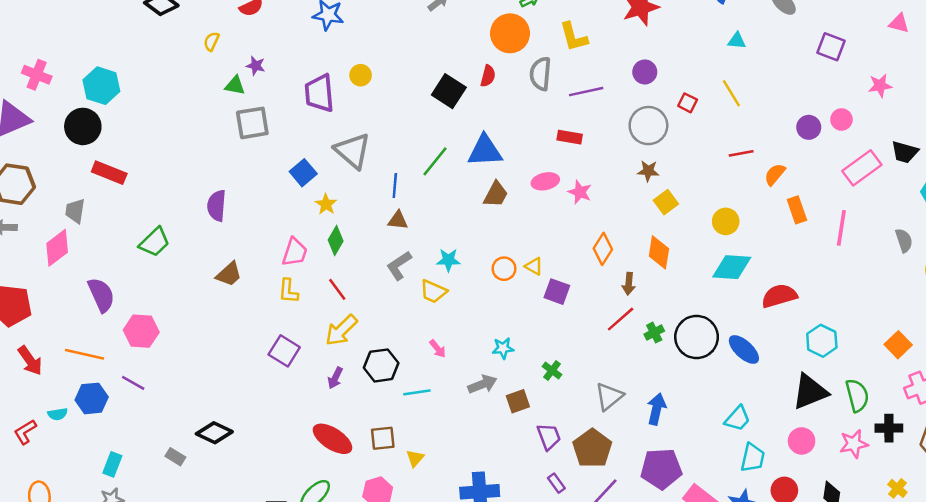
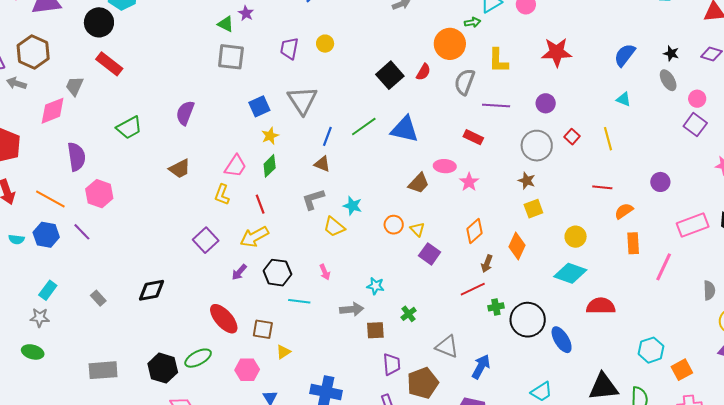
purple trapezoid: (319, 93) -> (289, 48), size x0.7
pink circle: (841, 119) -> (697, 99), moved
brown trapezoid: (496, 194) -> (419, 183), moved
cyan hexagon: (822, 341) -> (651, 350), moved
gray triangle: (609, 397) -> (447, 347), turned 45
black diamond: (214, 433) -> (152, 290), moved, turned -52

